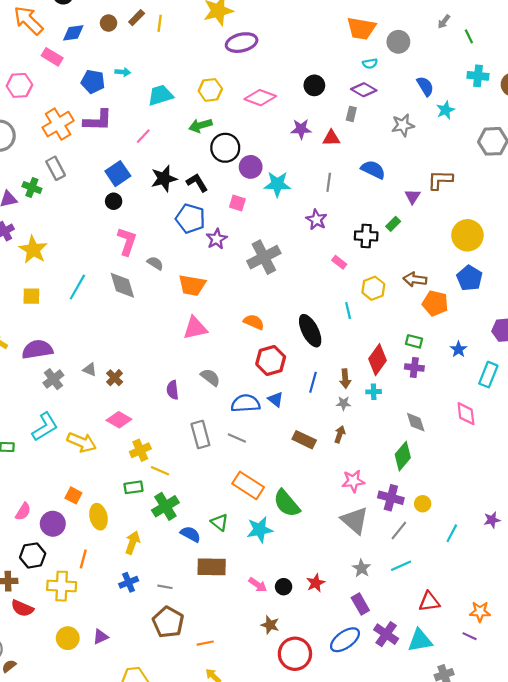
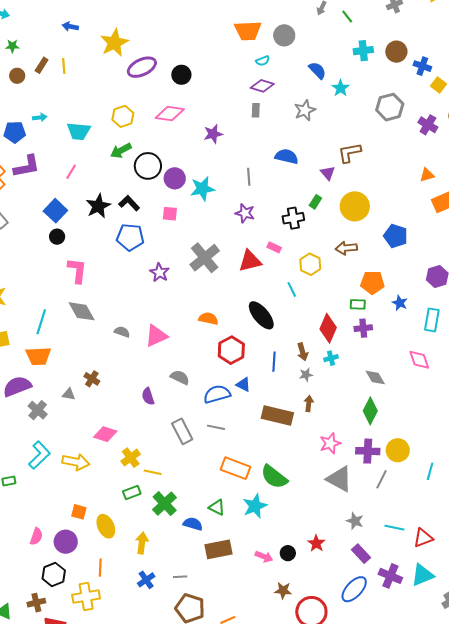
black circle: (314, 85) -> (181, 75), moved
cyan trapezoid: (160, 95) -> (79, 131), turned -145
red triangle: (331, 138) -> (250, 261), moved, size x1.4
yellow circle: (467, 235) -> (355, 206), moved
purple star: (217, 239) -> (159, 272), moved
gray semicircle: (155, 263) -> (122, 332), moved
orange trapezoid: (192, 285) -> (38, 356), moved
orange pentagon: (435, 303) -> (372, 282), moved
brown cross: (115, 378) -> (92, 379), moved
brown rectangle: (304, 440) -> (277, 416), size x1.4
yellow circle: (423, 504) -> (398, 450), size x1.5
cyan line: (401, 566) -> (394, 528), moved, turned 48

